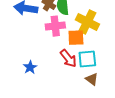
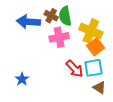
orange square: (76, 38) -> (96, 47), moved, turned -30
blue star: (30, 67) -> (22, 79), moved

